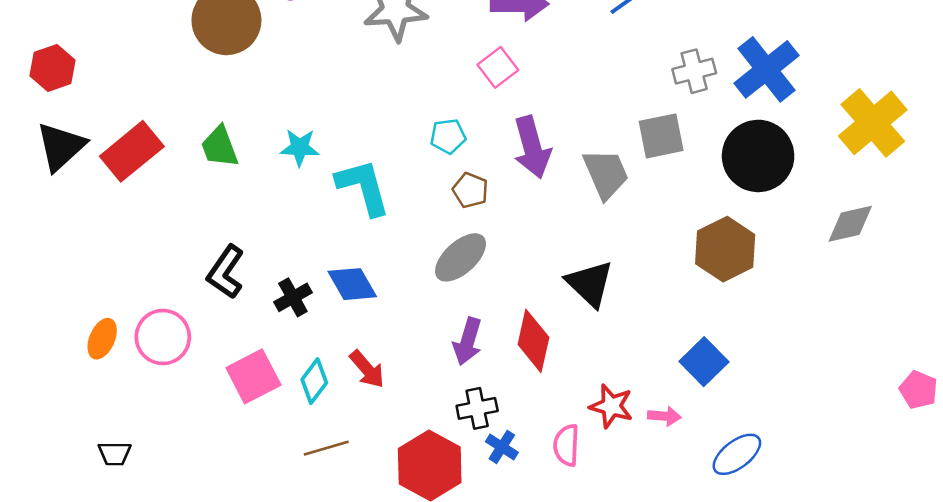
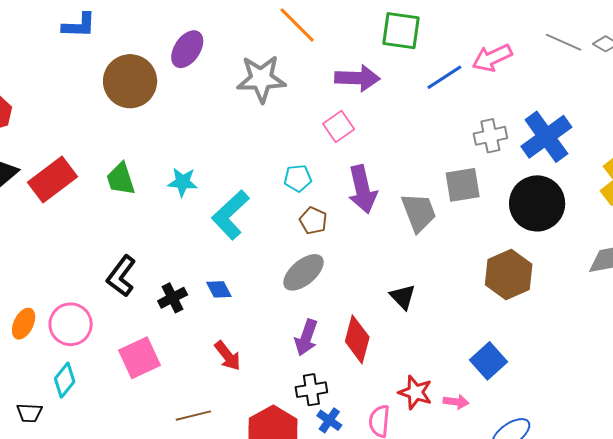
cyan L-shape: (363, 187) -> (230, 215), turned -120
blue diamond: (352, 284) -> (219, 289), size x0.7
black triangle: (590, 284) -> (403, 297), size x0.7
cyan diamond: (314, 381) -> (65, 380), moved

